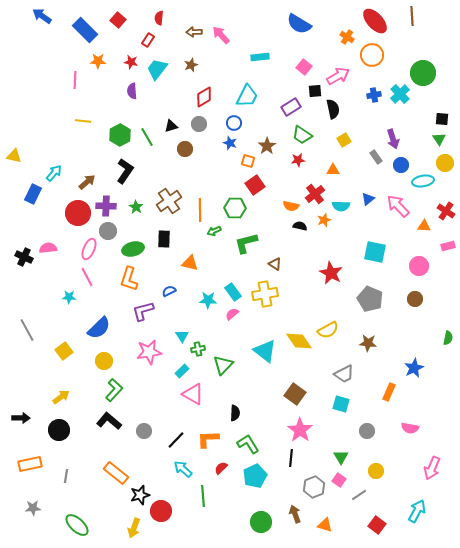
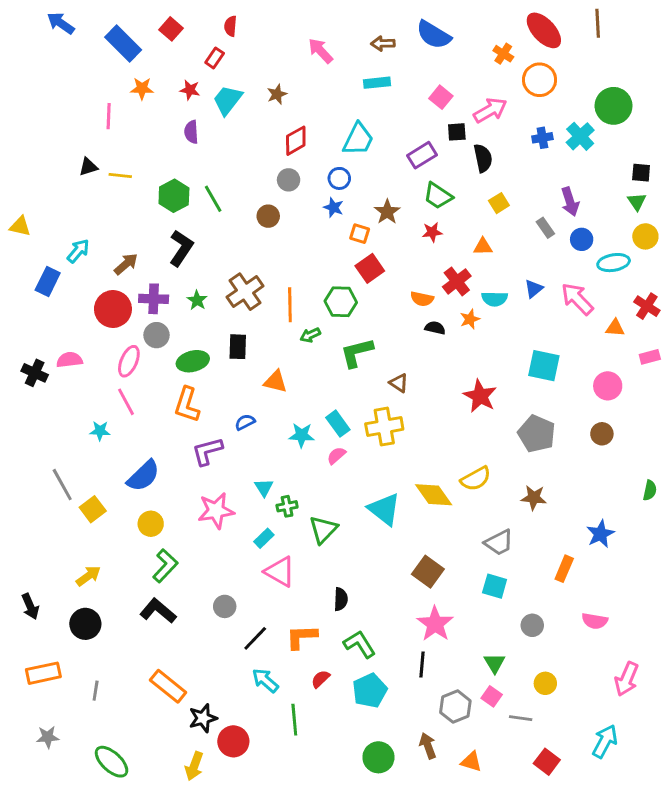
brown arrow: (194, 32) -> (383, 43), moved
black triangle: (171, 126) -> (88, 167), moved
gray line: (27, 330) -> (62, 485), moved
black arrow: (21, 418) -> (30, 606), turned 66
gray circle: (144, 431) -> (225, 606), moved
gray line: (359, 495) -> (521, 718), turned 42

